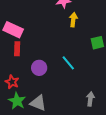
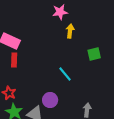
purple circle: (39, 68) -> (50, 100), moved

